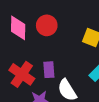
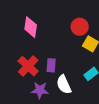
red circle: (47, 25) -> (80, 27), moved

